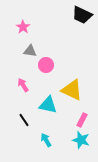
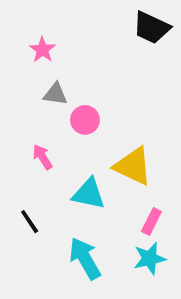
black line: (24, 120) -> (30, 222), moved
cyan arrow: (46, 140) -> (85, 258), size x1.6
cyan star: (81, 140) -> (150, 258), turned -30

